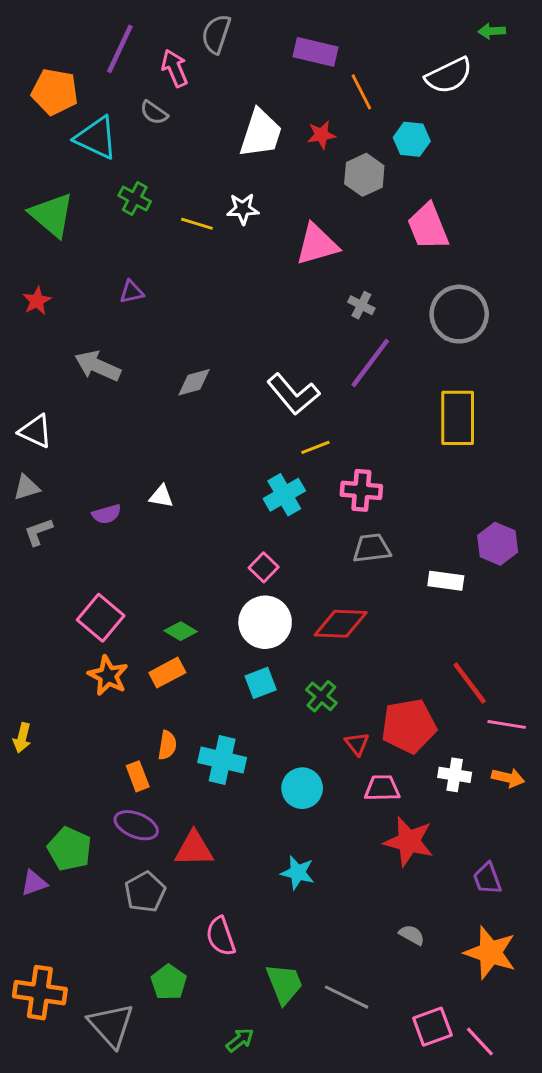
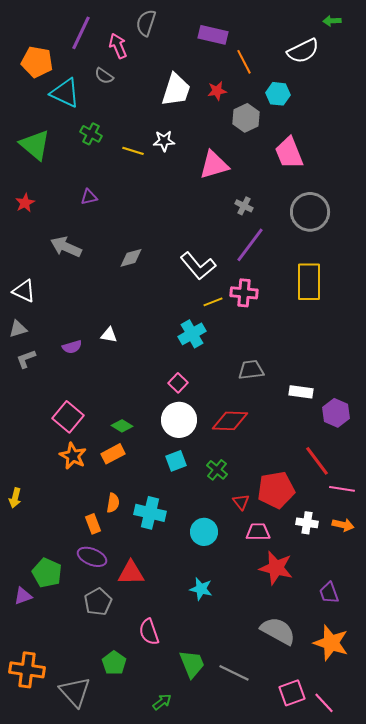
pink cross: (361, 490) -> (244, 293), moved
purple hexagon: (498, 544) -> (336, 413), moved
gray semicircle: (412, 935) -> (278, 631), size x2.0

